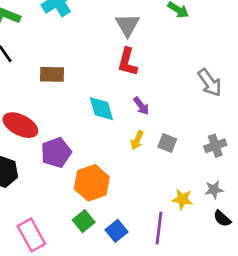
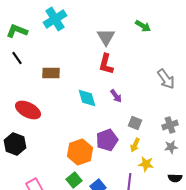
yellow arrow: (137, 140) -> (135, 145), moved
purple pentagon: (56, 153) -> (107, 140), moved
gray star: (214, 190) -> (171, 147), moved
black semicircle: (222, 218) -> (175, 178), turned -40

